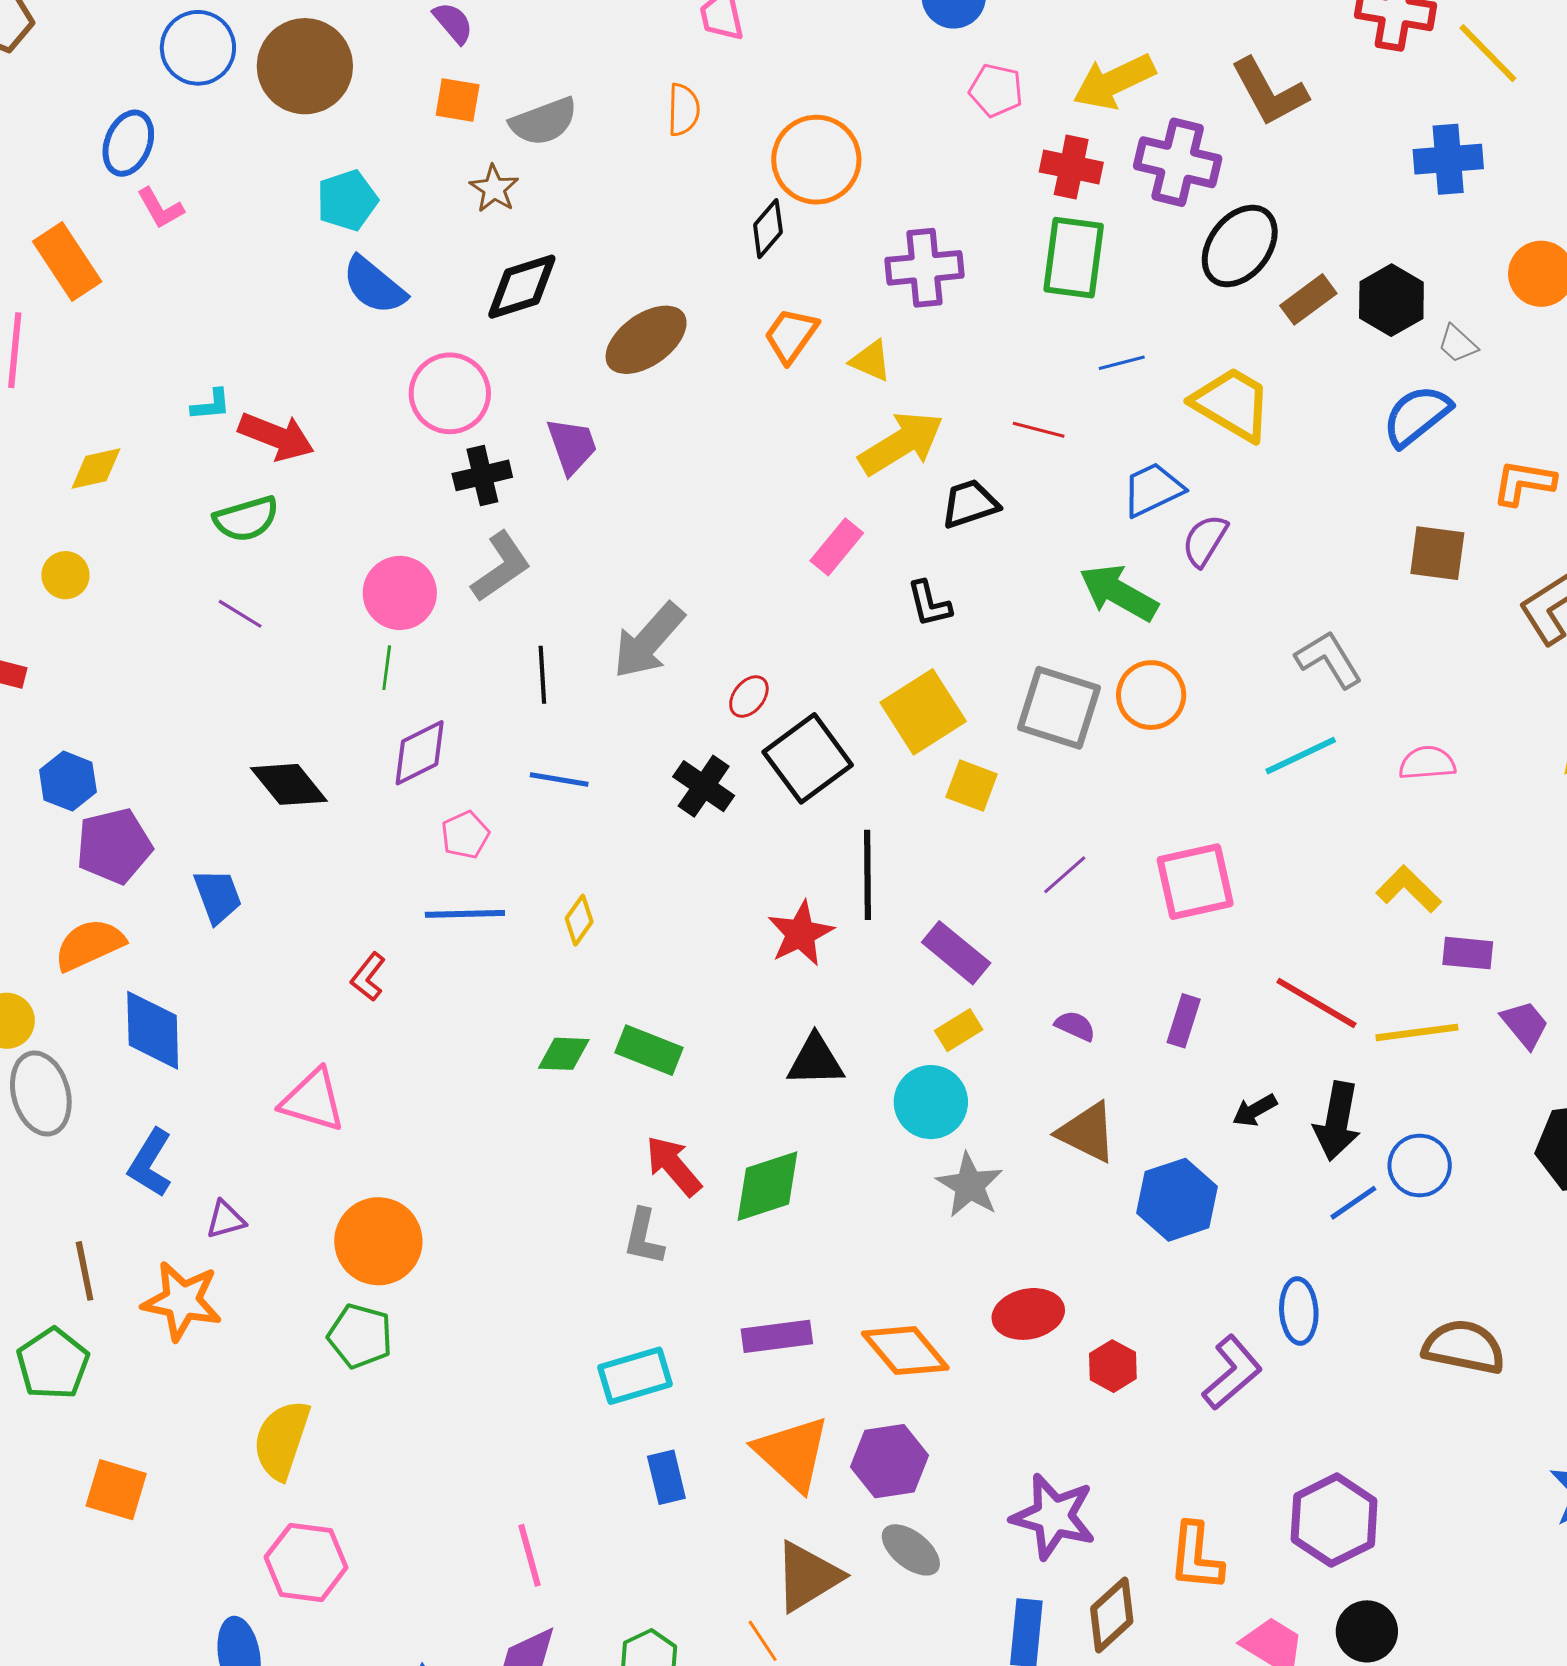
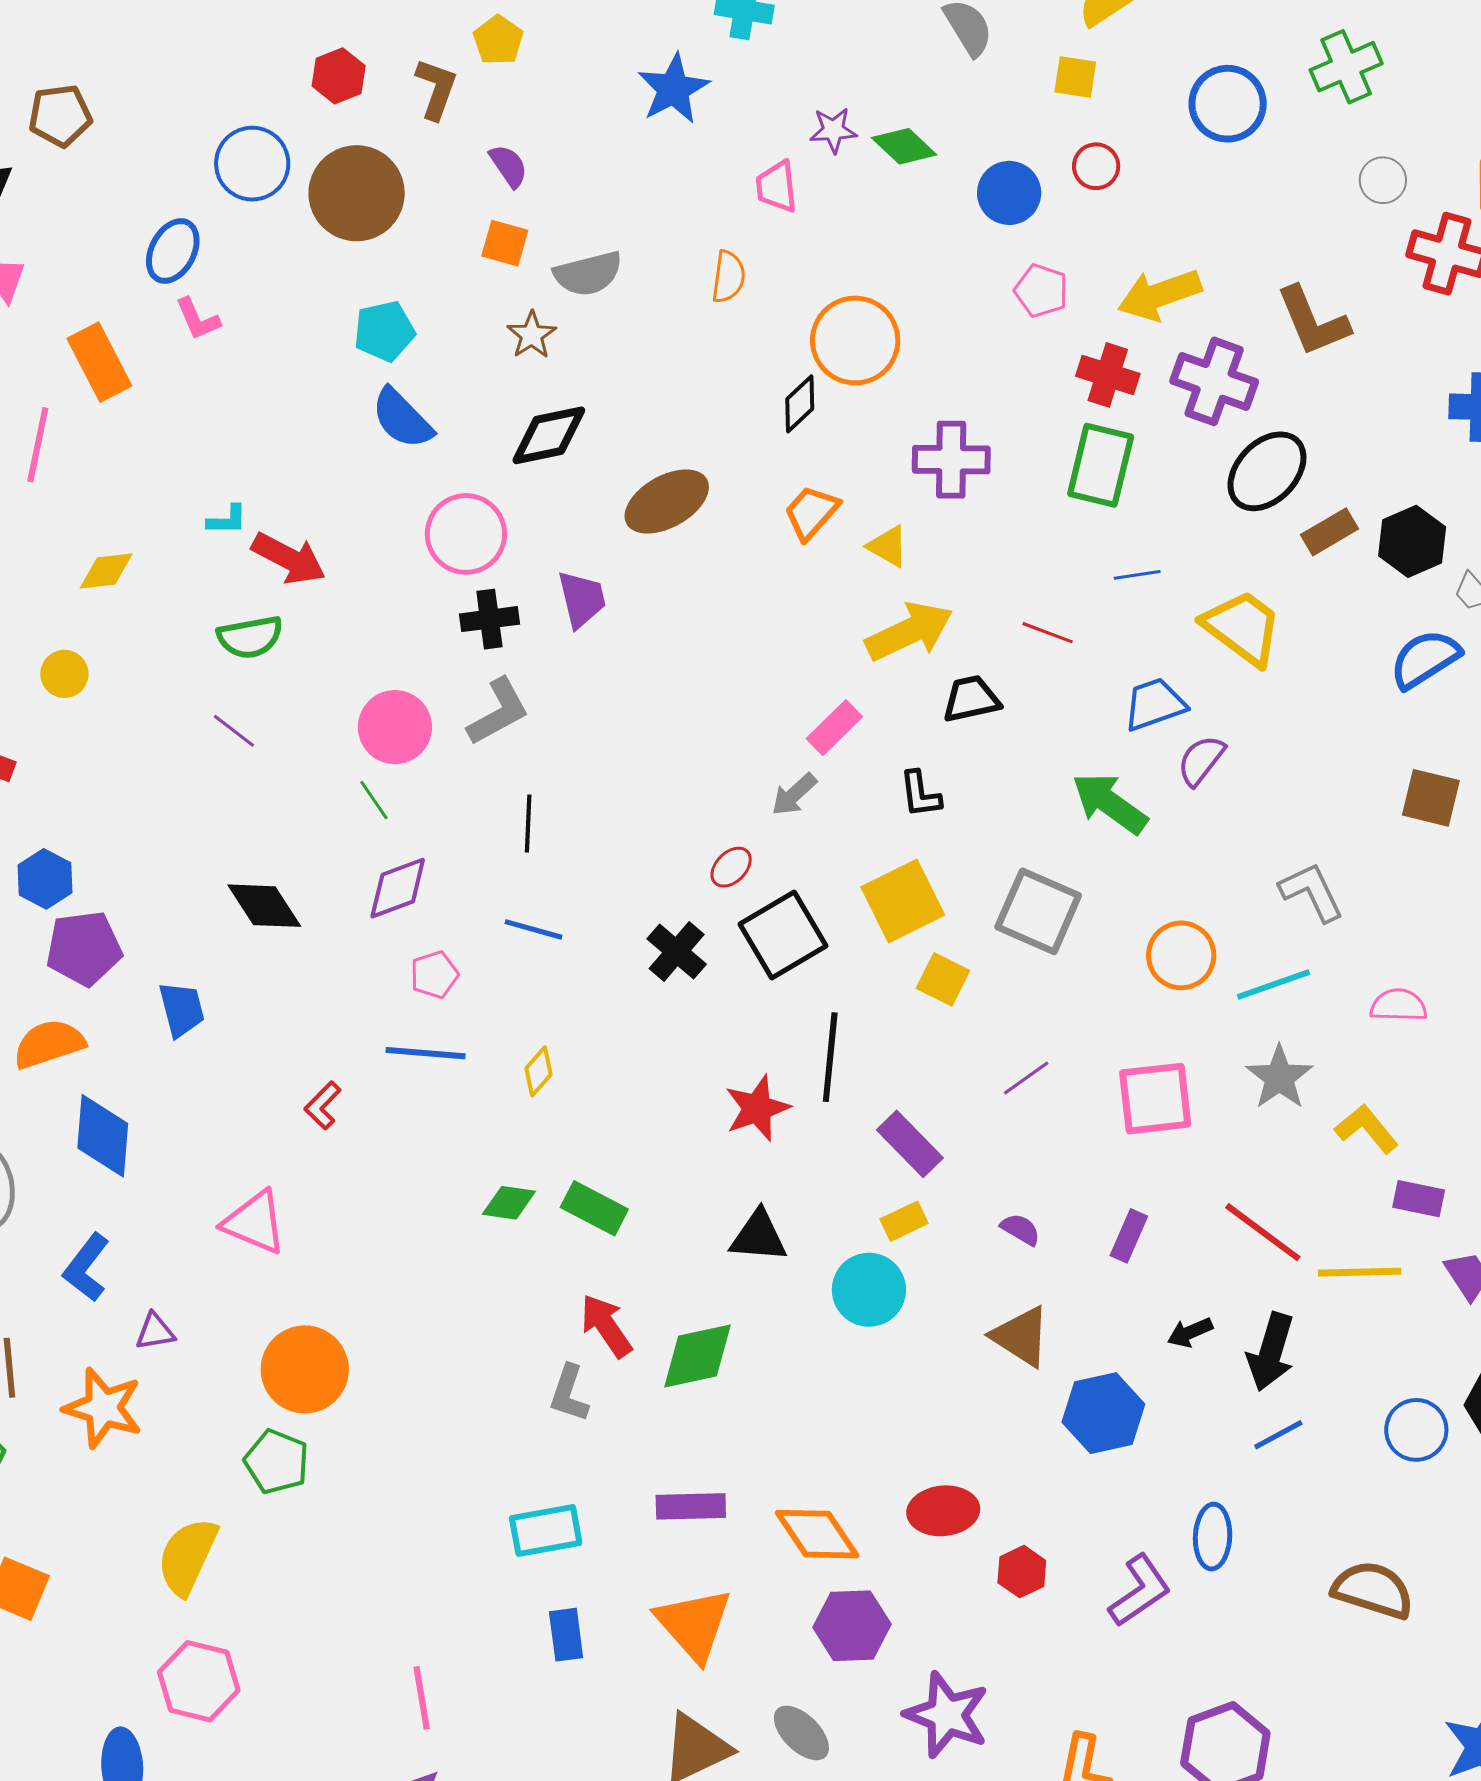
gray arrow: (649, 641) -> (794, 794), moved, size x0.6
green line: (387, 668) -> (374, 800), turned -48
orange circle: (1151, 695) -> (1181, 955), moved
blue circle: (1420, 1165) -> (1416, 1430), moved
gray star: (970, 1185) -> (1279, 1077), moved
purple hexagon: (889, 1461) -> (852, 1626), moved

